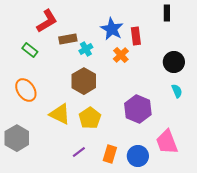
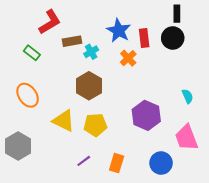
black circle: (174, 62) -> (173, 38), moved
yellow pentagon: (90, 118) -> (95, 125), turned 30
pink trapezoid: (167, 142) -> (186, 138), moved
blue circle: (138, 156) -> (161, 163), moved

